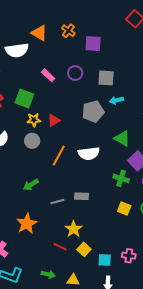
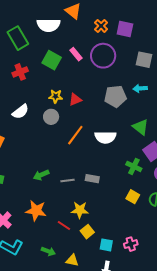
orange cross: (68, 31) -> (101, 26), moved
purple circle: (75, 73) -> (103, 56), size x1.6
gray square: (106, 78) -> (144, 60), moved
green square: (24, 99) -> (52, 60), moved
green arrow: (31, 185) -> (41, 175), moved
orange star: (27, 224) -> (36, 211), moved, turned 30
yellow star: (74, 229) -> (80, 210), turned 30
pink cross: (129, 256) -> (131, 244), turned -32

